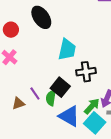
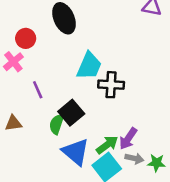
red circle: (11, 30) -> (26, 38), moved
black cross: (86, 72) -> (111, 85), moved
purple line: (35, 93) -> (38, 90), moved

